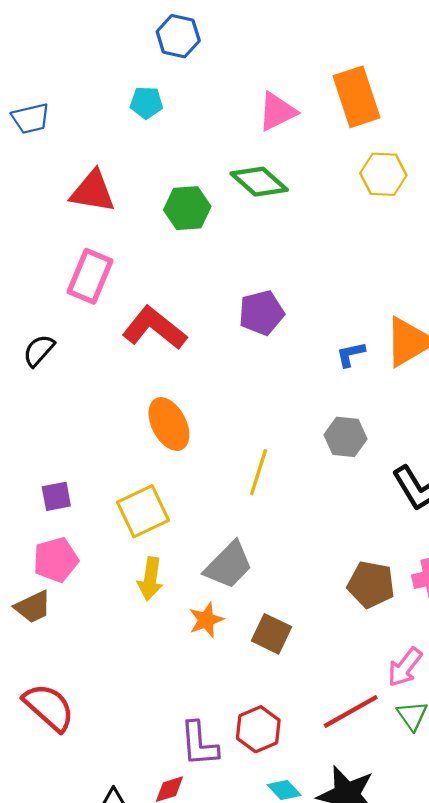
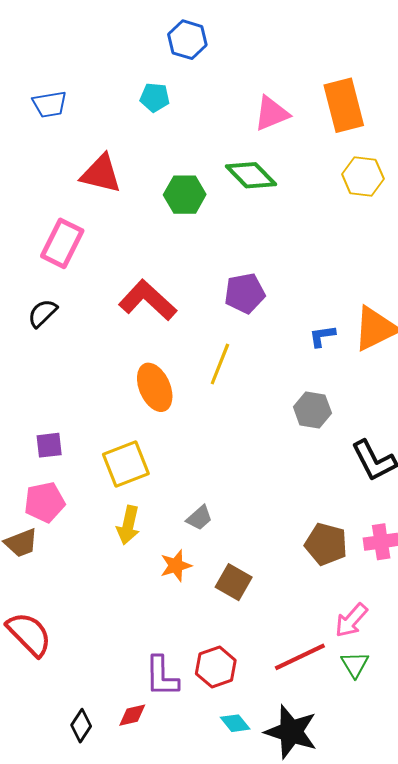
pink rectangle: (90, 276) -> (62, 243), moved
yellow line: (259, 472) -> (220, 364), moved
gray trapezoid: (228, 565) -> (199, 518), size x0.6

